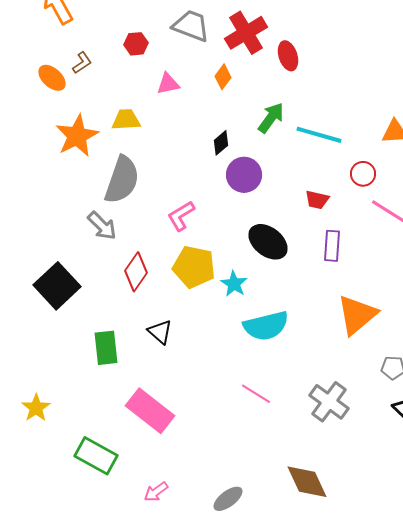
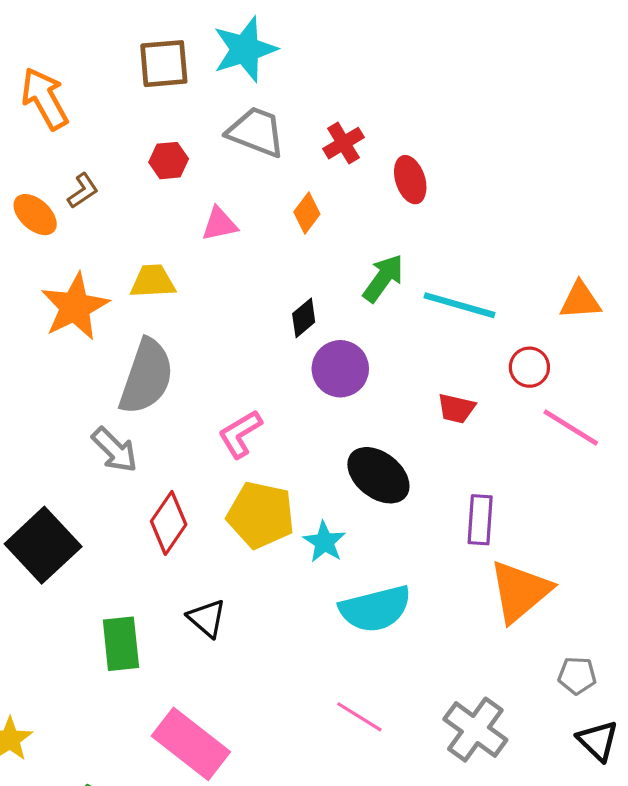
red cross: (246, 33) -> (343, 143), size x0.6
purple rectangle: (332, 246) -> (480, 520), moved

